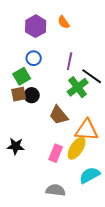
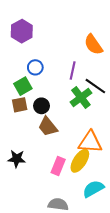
orange semicircle: (64, 22) -> (93, 45), moved, size x1.5
purple hexagon: (36, 26) -> (22, 31), moved
black circle: (32, 95) -> (41, 106), moved
brown trapezoid: (59, 115) -> (48, 127), moved

